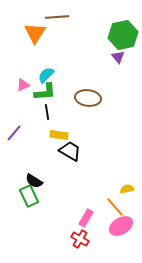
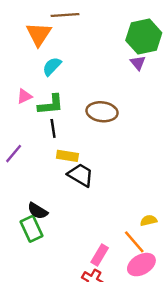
cyan semicircle: (46, 75) -> (52, 66), moved

